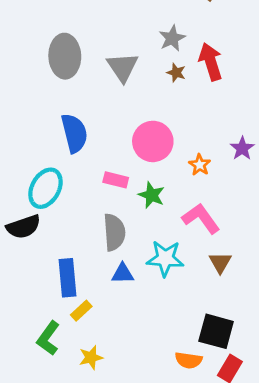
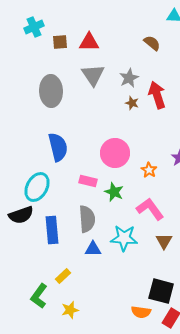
gray triangle: (123, 67) -> (93, 75), moved
blue rectangle: (68, 278) -> (52, 230), moved

